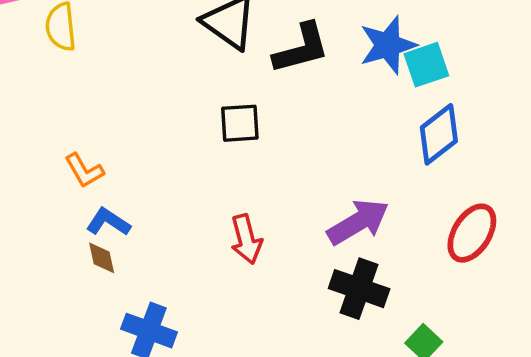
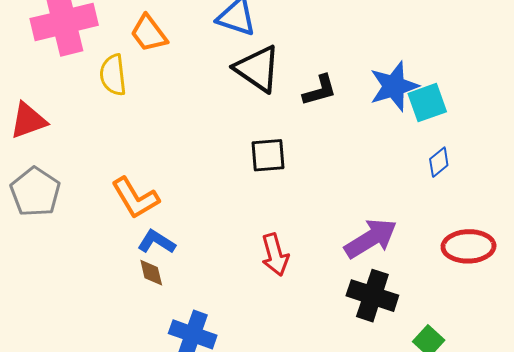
black L-shape: (301, 48) -> (320, 90), size x0.7
blue diamond: (439, 134) -> (439, 162), size x0.6
orange L-shape: (84, 171) -> (135, 198), size x1.4
red ellipse: (472, 233) -> (468, 246), turned 57

